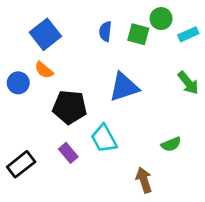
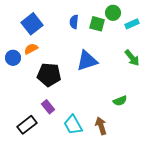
orange semicircle: (44, 70) -> (31, 49), turned 112
cyan trapezoid: (104, 139) -> (73, 125), moved
black rectangle: (21, 164) -> (27, 125), moved

